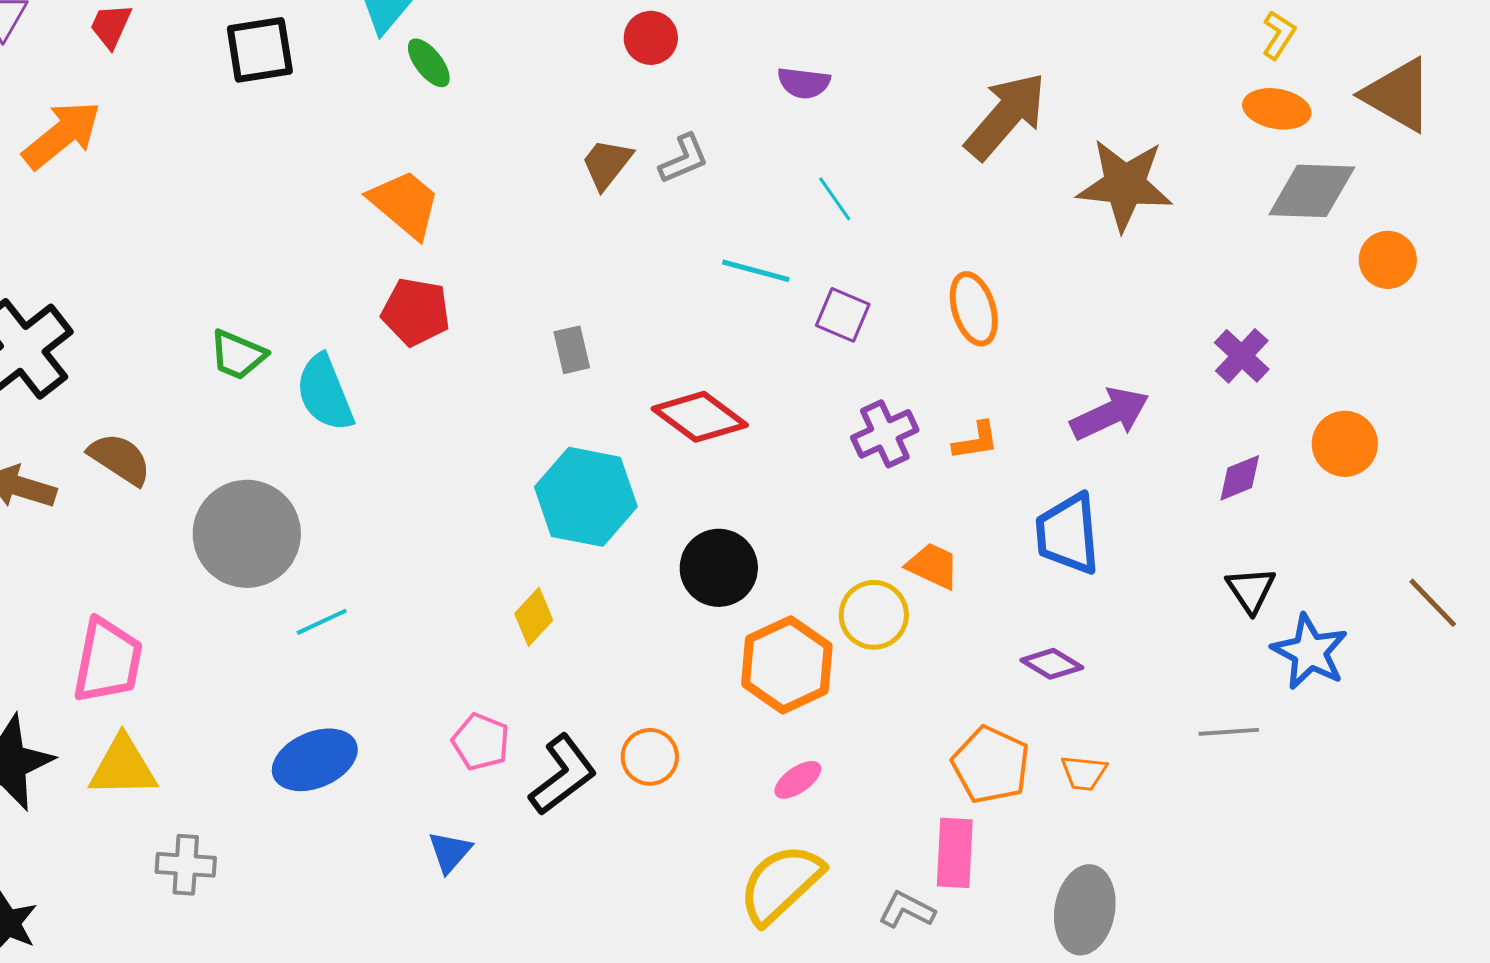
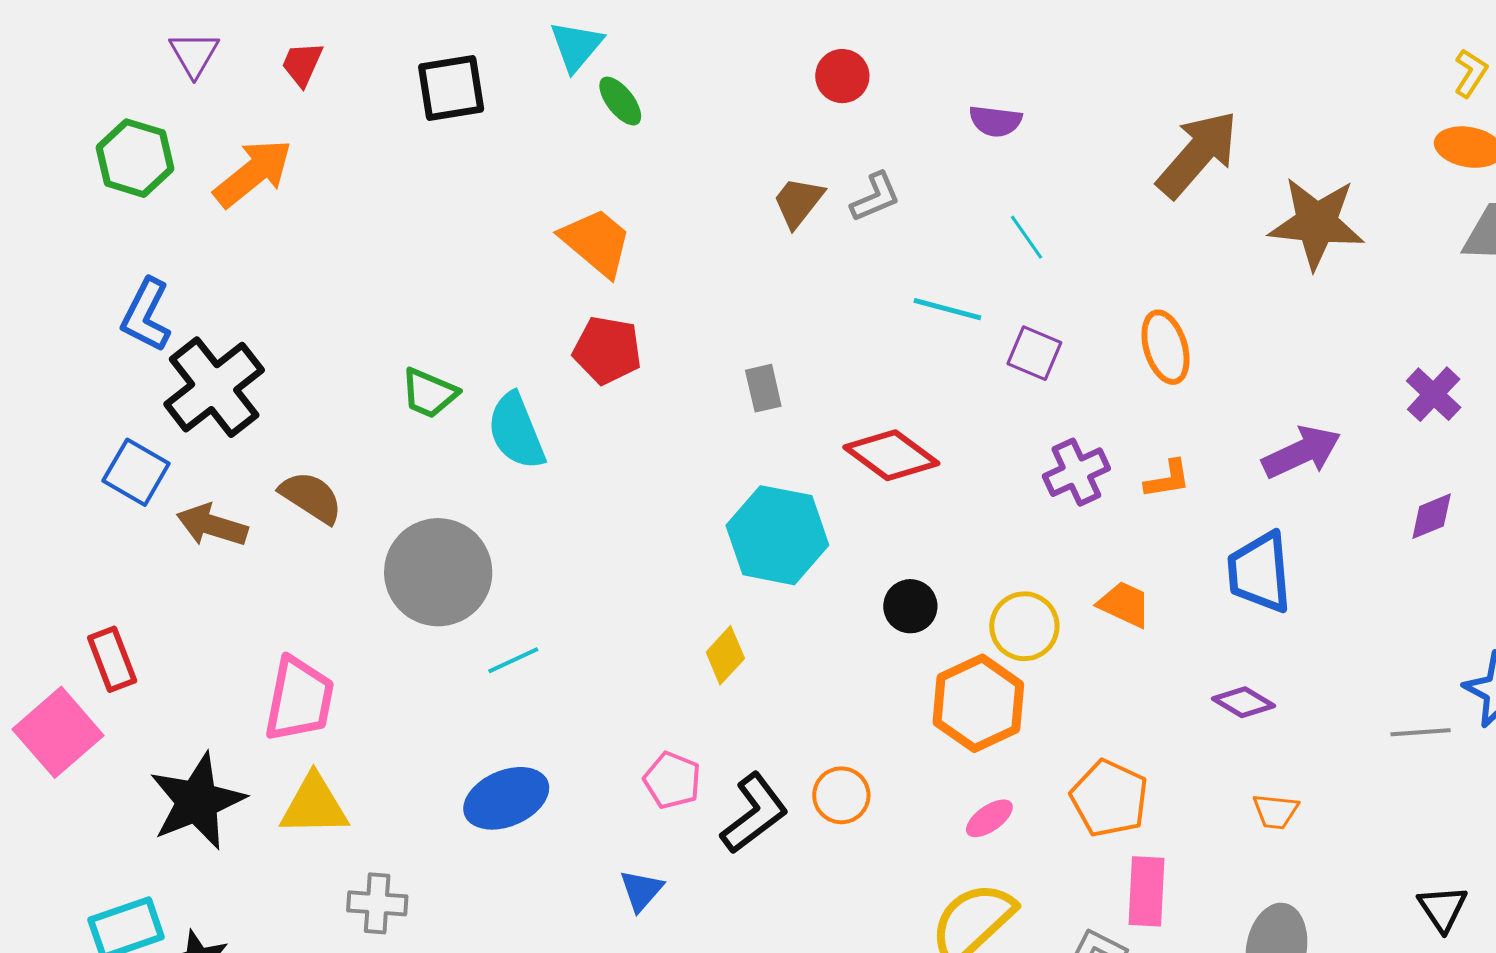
black circle: (719, 568) -> (910, 606), size x0.7
black triangle: (1251, 590) -> (1443, 908), moved
yellow circle: (874, 615) -> (1024, 626), moved
gray line: (1229, 732) -> (1421, 732), moved
orange pentagon: (991, 765) -> (1109, 798), moved

